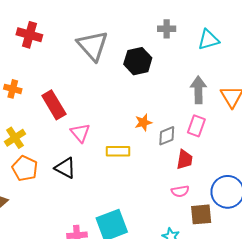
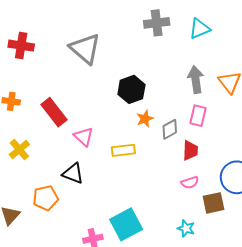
gray cross: (167, 29) -> (157, 23), size x1.4
black hexagon: (138, 61) -> (131, 89), moved
orange pentagon: (25, 168) -> (46, 198), moved, turned -30

